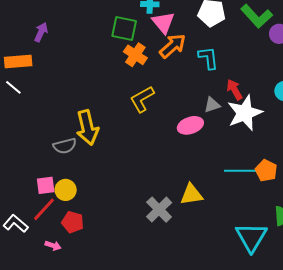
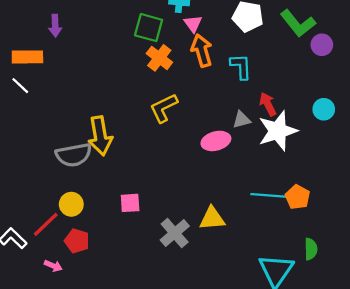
pink triangle: (163, 23) -> (193, 24), size x0.7
purple arrow: (41, 32) -> (55, 26), turned 150
orange arrow: (173, 46) -> (202, 51), turned -68
gray semicircle: (65, 146) -> (74, 155), size x1.4
pink square: (46, 185) -> (130, 203), moved

